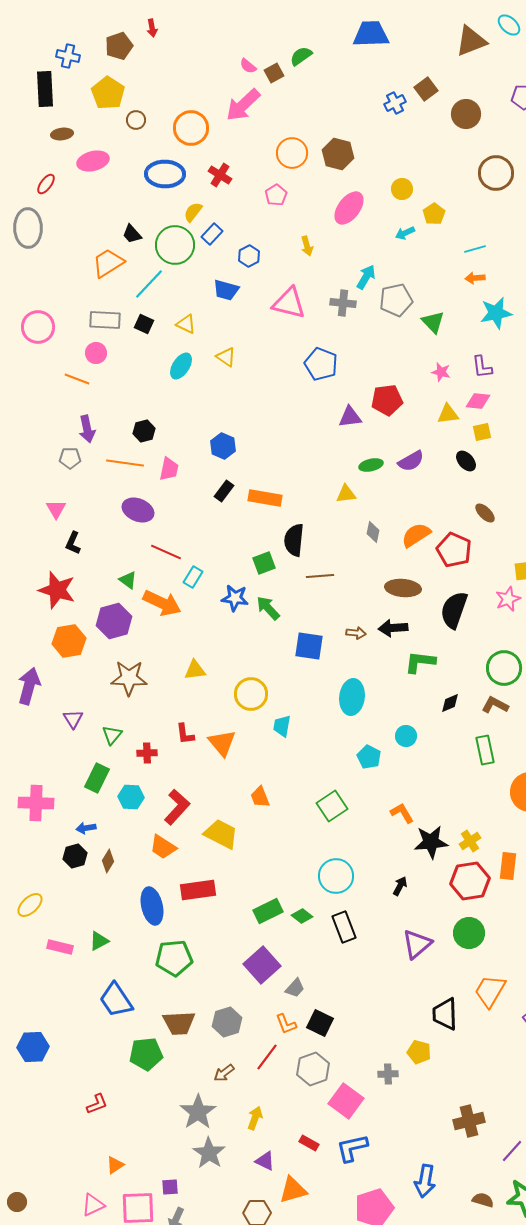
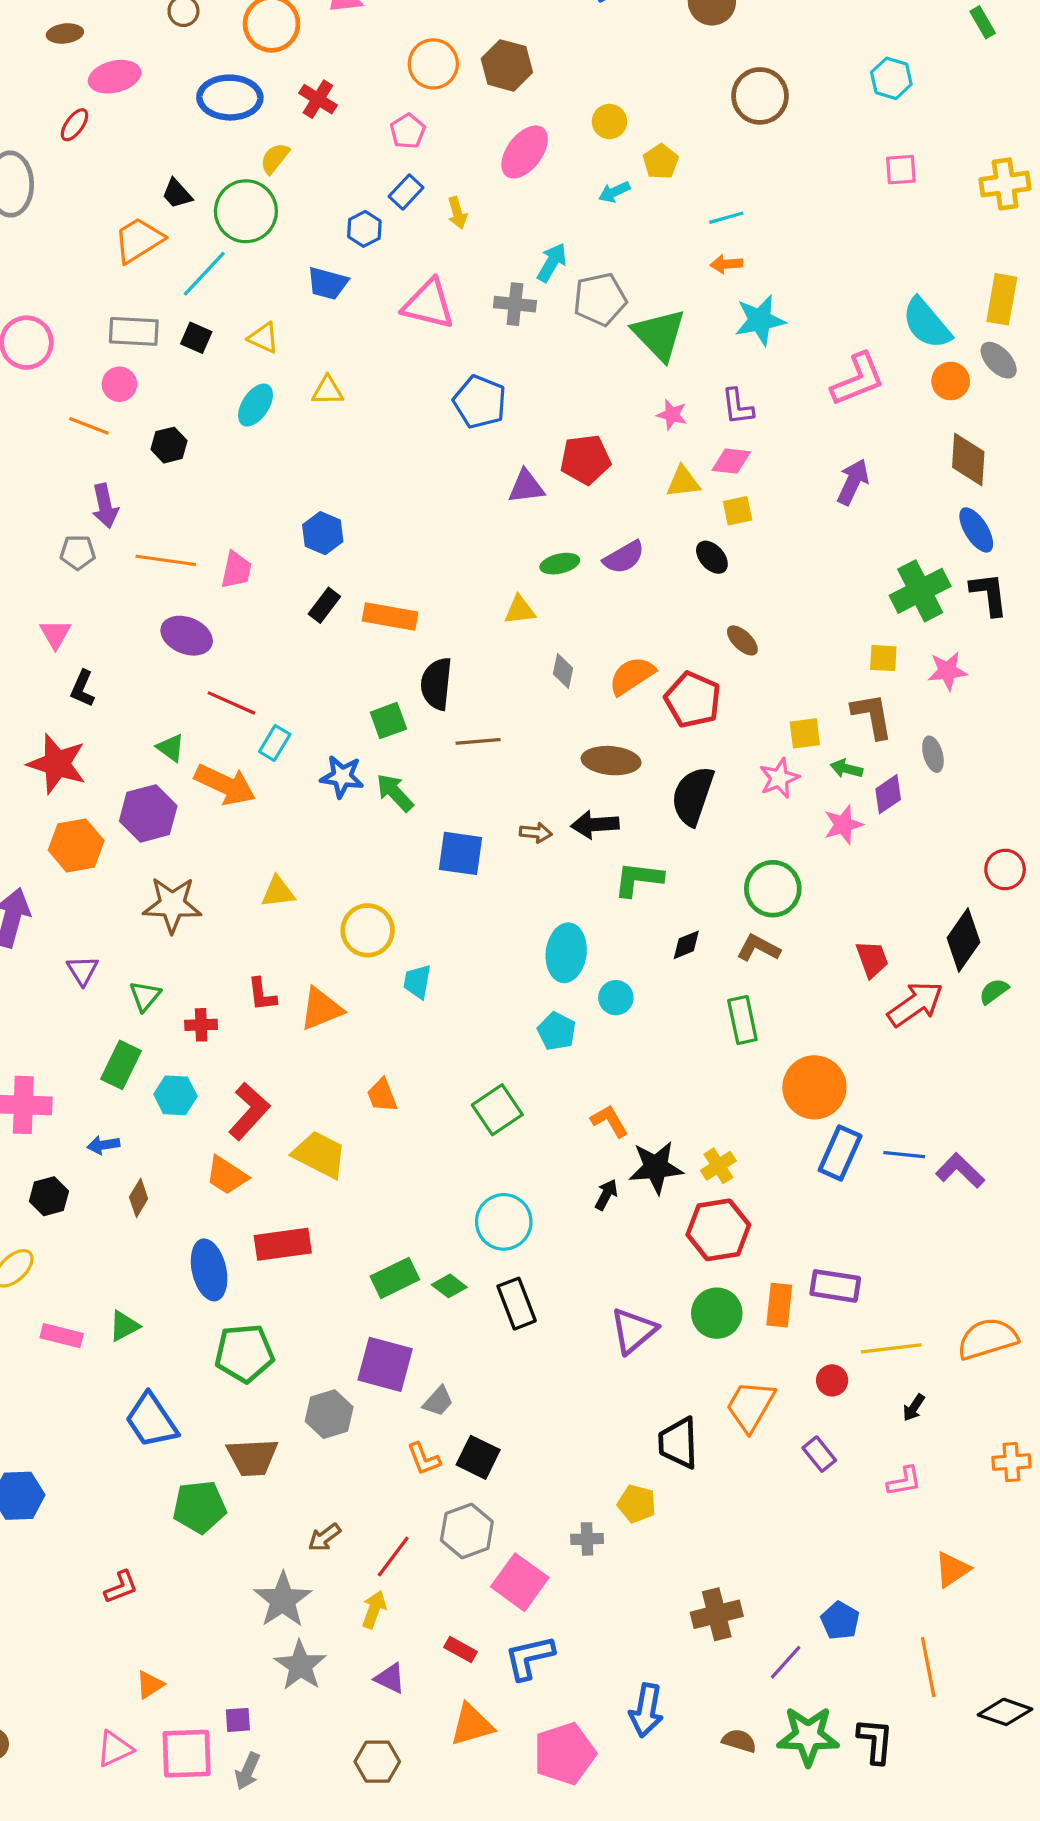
red ellipse: (46, 184) -> (75, 125), moved
blue rectangle: (212, 234) -> (406, 192), moved
green triangle: (433, 322) -> (659, 335), size x1.5
yellow triangle: (226, 357) -> (328, 391), turned -35
black hexagon: (144, 431) -> (169, 445), moved
cyan ellipse: (352, 697) -> (566, 953), moved
orange triangle: (222, 743) -> (321, 1009), turned 48
black hexagon: (75, 856) -> (49, 1196), moved
orange rectangle: (508, 866) -> (779, 1305), moved
black arrow: (400, 886) -> (606, 1195), moved
purple square: (262, 965) -> (385, 1364), turned -33
gray hexagon: (227, 1022) -> (329, 1414), moved
red line: (267, 1057) -> (393, 1557), moved
orange triangle: (293, 1190) -> (472, 1725), moved

